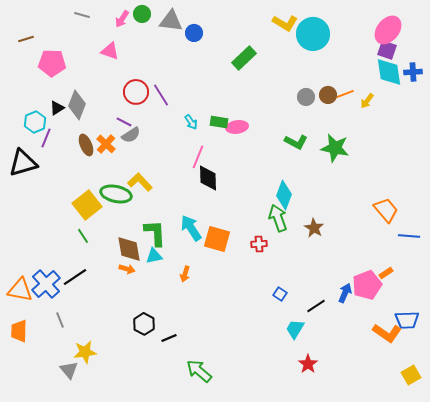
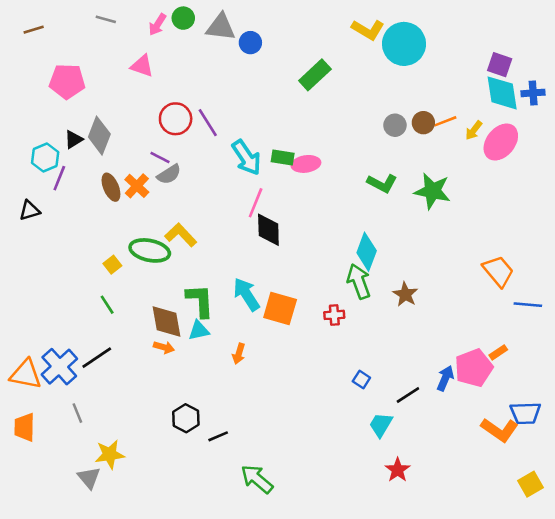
pink ellipse: (388, 30) -> (501, 142), moved
brown line: (26, 39) -> (34, 30), moved
cyan arrow: (191, 122) -> (247, 157), size x1.8
black triangle: (23, 163) -> (30, 210), size x0.6
yellow square: (87, 205) -> (112, 265), size x0.5

